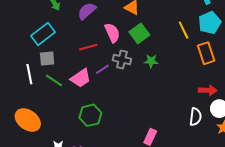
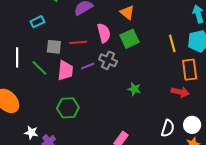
cyan rectangle: (43, 34) -> (37, 22), size x0.6
gray square: (47, 58) -> (54, 47), moved
green star: (151, 61) -> (134, 89), moved
pink trapezoid: (81, 78) -> (65, 71), turned -60
red arrow: (208, 90) -> (180, 92), moved

